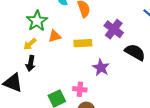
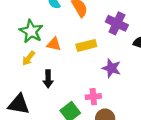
orange triangle: (55, 36) -> (54, 44), turned 40
black arrow: (31, 63) -> (48, 79), moved

